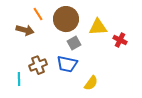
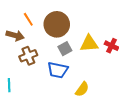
yellow triangle: (98, 27) -> (89, 44), moved
brown cross: (38, 65) -> (28, 56), moved

